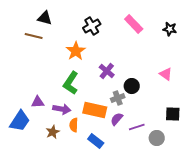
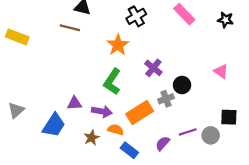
orange rectangle: (95, 110) -> (140, 112), turned -45
purple semicircle: (117, 119) -> (163, 143), moved
orange semicircle: (74, 125) -> (116, 130), turned 104
gray circle: (157, 138) -> (211, 135), moved
blue rectangle: (96, 141) -> (129, 150), moved

